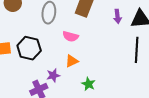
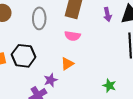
pink semicircle: (71, 36) -> (72, 36), moved
green star: (88, 84) -> (109, 86), moved

